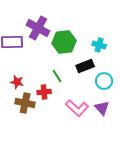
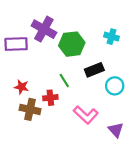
cyan cross: (99, 45) -> (111, 37), moved
purple triangle: (102, 108) -> (116, 130), moved

